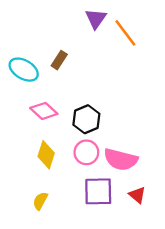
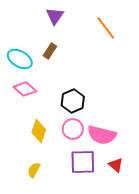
purple triangle: (96, 19) -> (55, 16), moved
pink diamond: (44, 111) -> (25, 89), moved

